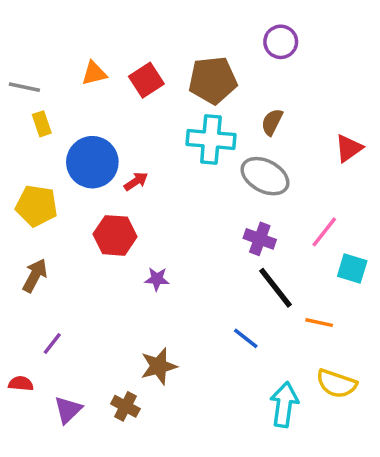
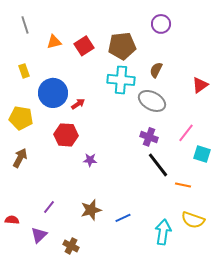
gray line: (24, 87) -> (25, 25), moved, turned 60
blue line: (246, 338) -> (123, 218), moved, turned -63
purple line: (52, 344) -> (49, 207), moved
brown cross: (125, 406) -> (71, 246), moved

